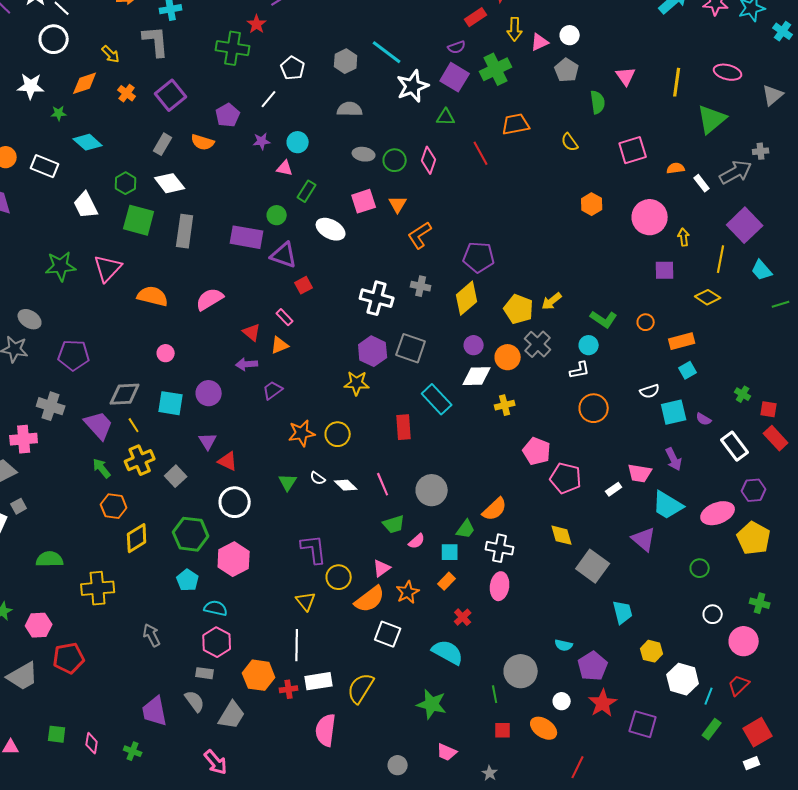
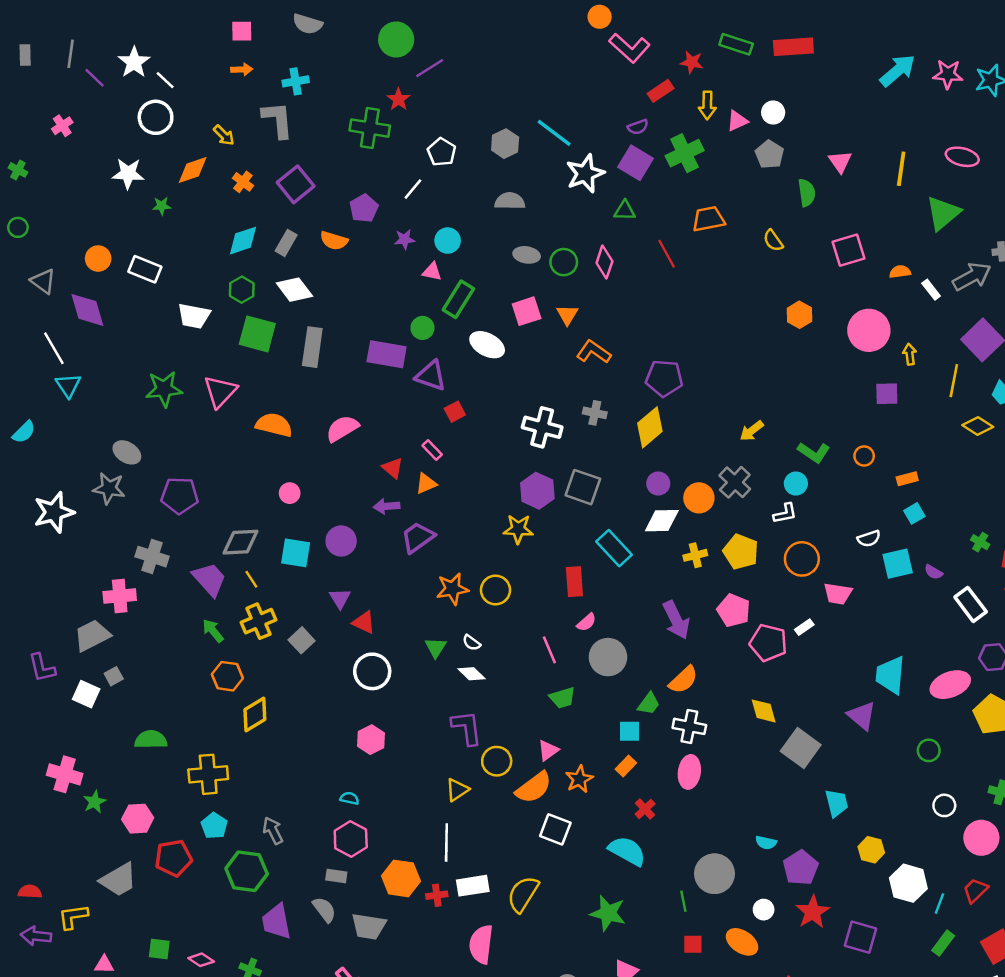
cyan diamond: (88, 142) -> (243, 241), moved, turned -60
green rectangle: (307, 191) -> (458, 299), size x1.4
white trapezoid: (86, 205) -> (194, 316), turned -52
orange L-shape: (420, 235) -> (594, 352), turned 68
yellow diamond: (708, 297) -> (978, 426), moved
yellow pentagon: (519, 309) -> (741, 552), moved
orange rectangle: (682, 341) -> (907, 479), size x0.7
purple trapezoid: (273, 390) -> (418, 537), size x1.4
purple arrow: (674, 459) -> (676, 620), moved, size x1.4
pink trapezoid: (640, 473) -> (838, 594), moved
white diamond: (346, 485) -> (472, 674), moved
white rectangle: (614, 489) -> (804, 627), moved
cyan trapezoid: (668, 505) -> (890, 675), turned 64
green hexagon: (191, 534) -> (247, 871), moved
pink semicircle: (417, 541) -> (586, 622), moved
pink hexagon: (234, 559) -> (371, 740), size x0.7
cyan pentagon: (188, 580) -> (214, 826), moved
yellow triangle: (306, 601) -> (457, 790), turned 35
cyan semicircle: (216, 608) -> (349, 798), size x0.7
gray trapezoid: (232, 715) -> (369, 926), turned 68
pink diamond: (92, 743) -> (201, 960), turned -65

